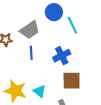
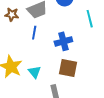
cyan line: (72, 25) -> (90, 19), moved

